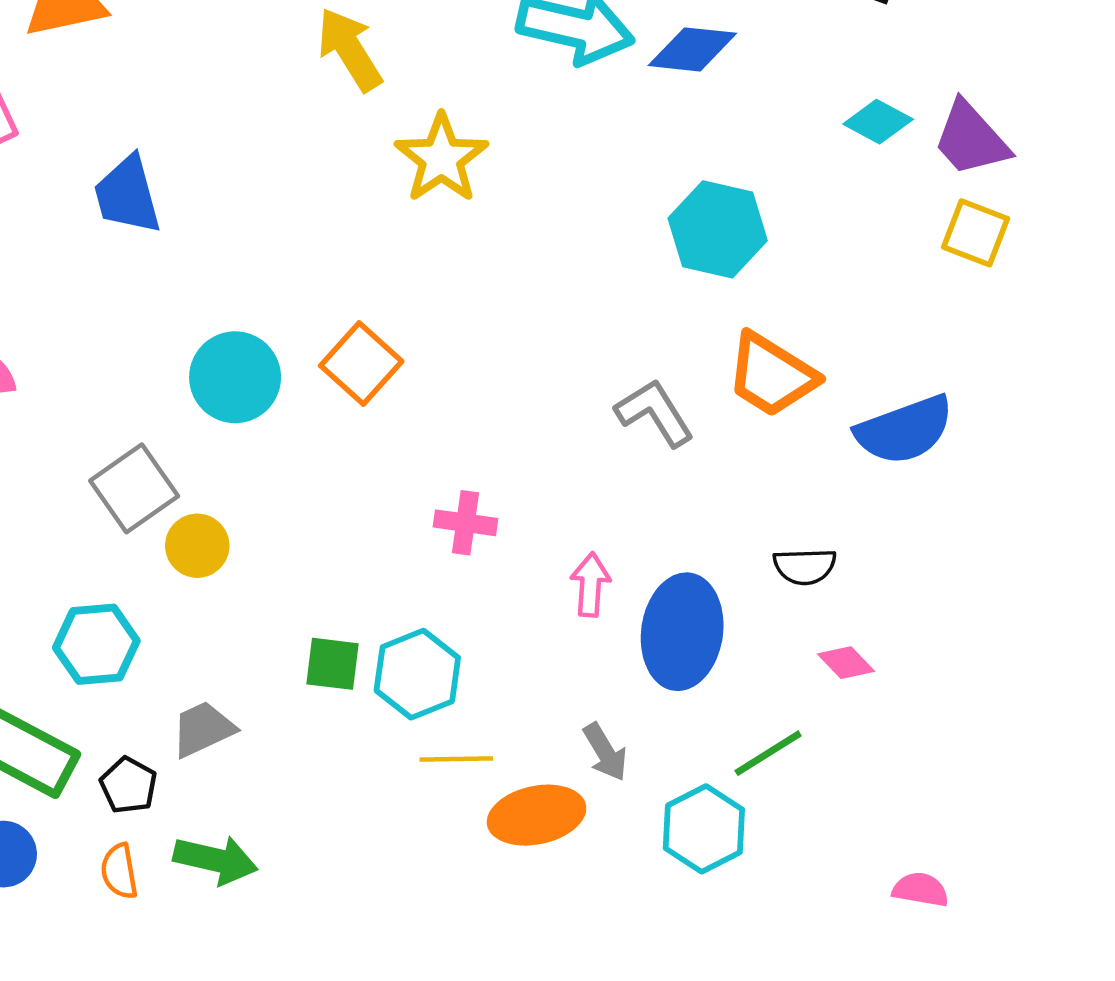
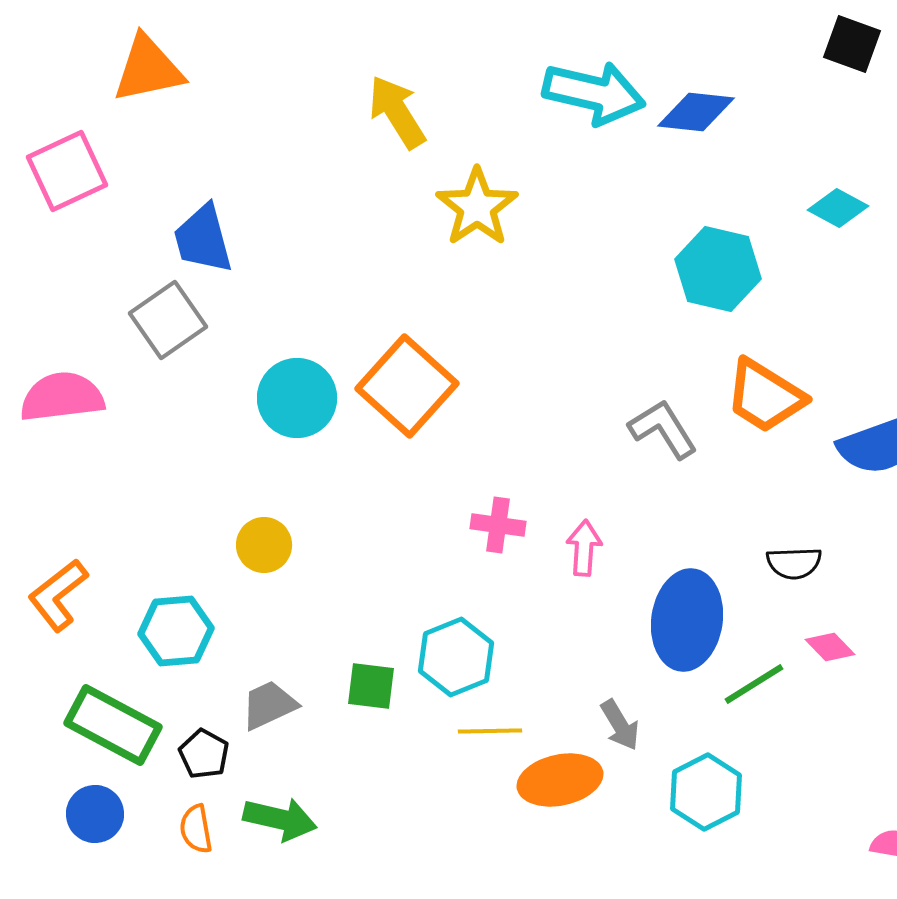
cyan diamond: (878, 122) -> (838, 208), moved
orange square: (361, 364) -> (407, 386), size x1.4
gray square: (134, 488) -> (168, 320), moved
pink arrow: (590, 585) -> (584, 548), moved
green square: (333, 664) -> (371, 686), moved
green line: (768, 753) -> (754, 684), moved

